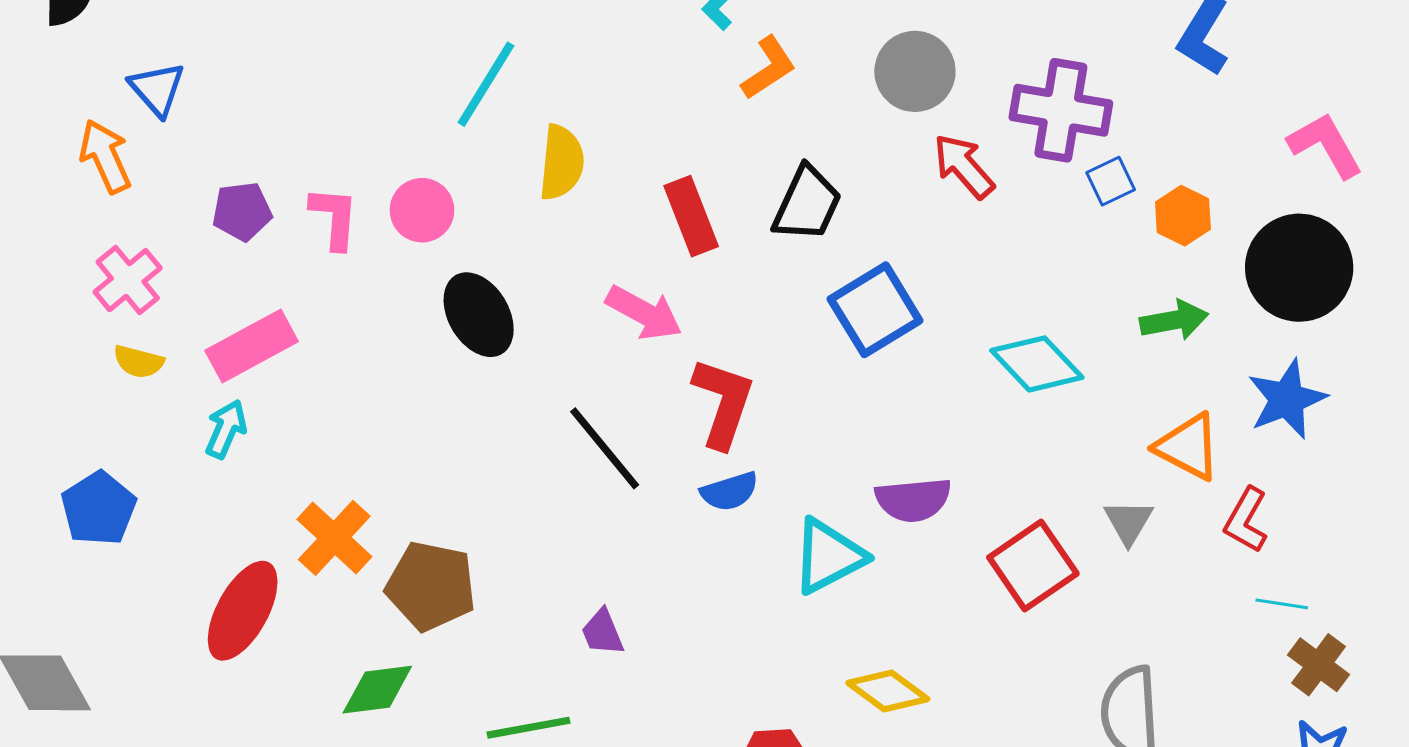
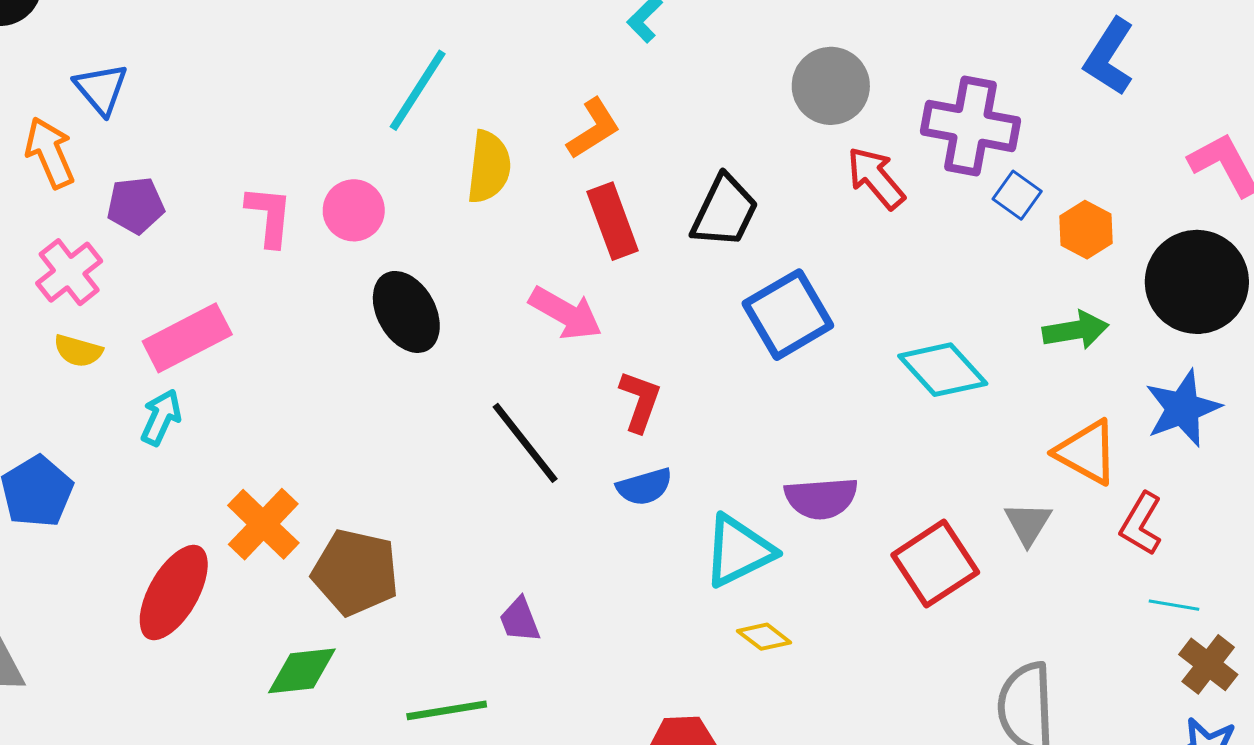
orange L-shape: (769, 68) -> (594, 129), moved
blue square: (1111, 181) -> (1017, 195), turned -30
purple pentagon: (242, 211) -> (136, 205), moved
red L-shape: (723, 403) -> (640, 401), size x0.7
yellow diamond: (888, 691) -> (764, 637), moved, size x0.7

